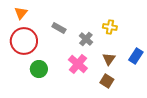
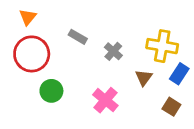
yellow cross: (110, 27) -> (162, 46), moved, size x1.6
pink cross: (78, 64) -> (105, 100), moved
brown square: (107, 81) -> (171, 107), moved

